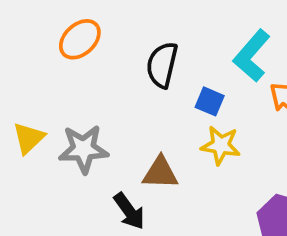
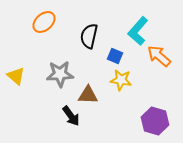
yellow triangle: (29, 138) -> (16, 76), turned -36
gray star: (83, 149) -> (60, 74), moved

